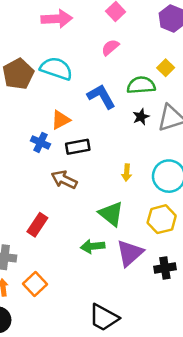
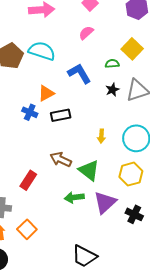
yellow square: (166, 68) -> (132, 49), size x1.5
green semicircle: (141, 85) -> (112, 64), size x0.6
brown arrow: (64, 180) -> (61, 159), moved
black cross: (165, 268) -> (134, 214), turned 36

